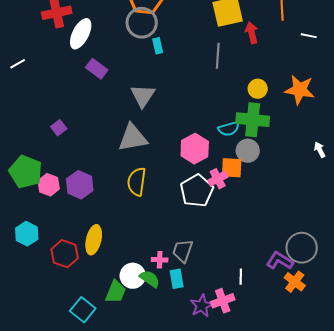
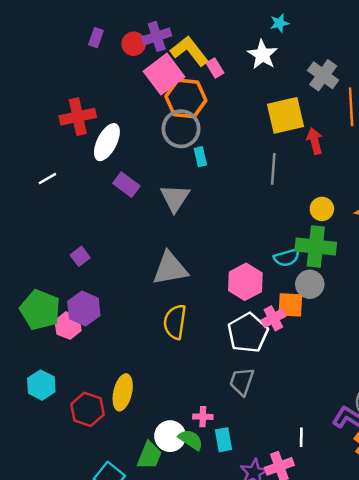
white line: (18, 64) -> (47, 179), moved
gray triangle: (143, 96) -> (175, 198), moved
purple hexagon: (80, 185) -> (84, 309), moved
gray trapezoid: (183, 251) -> (242, 381), moved

